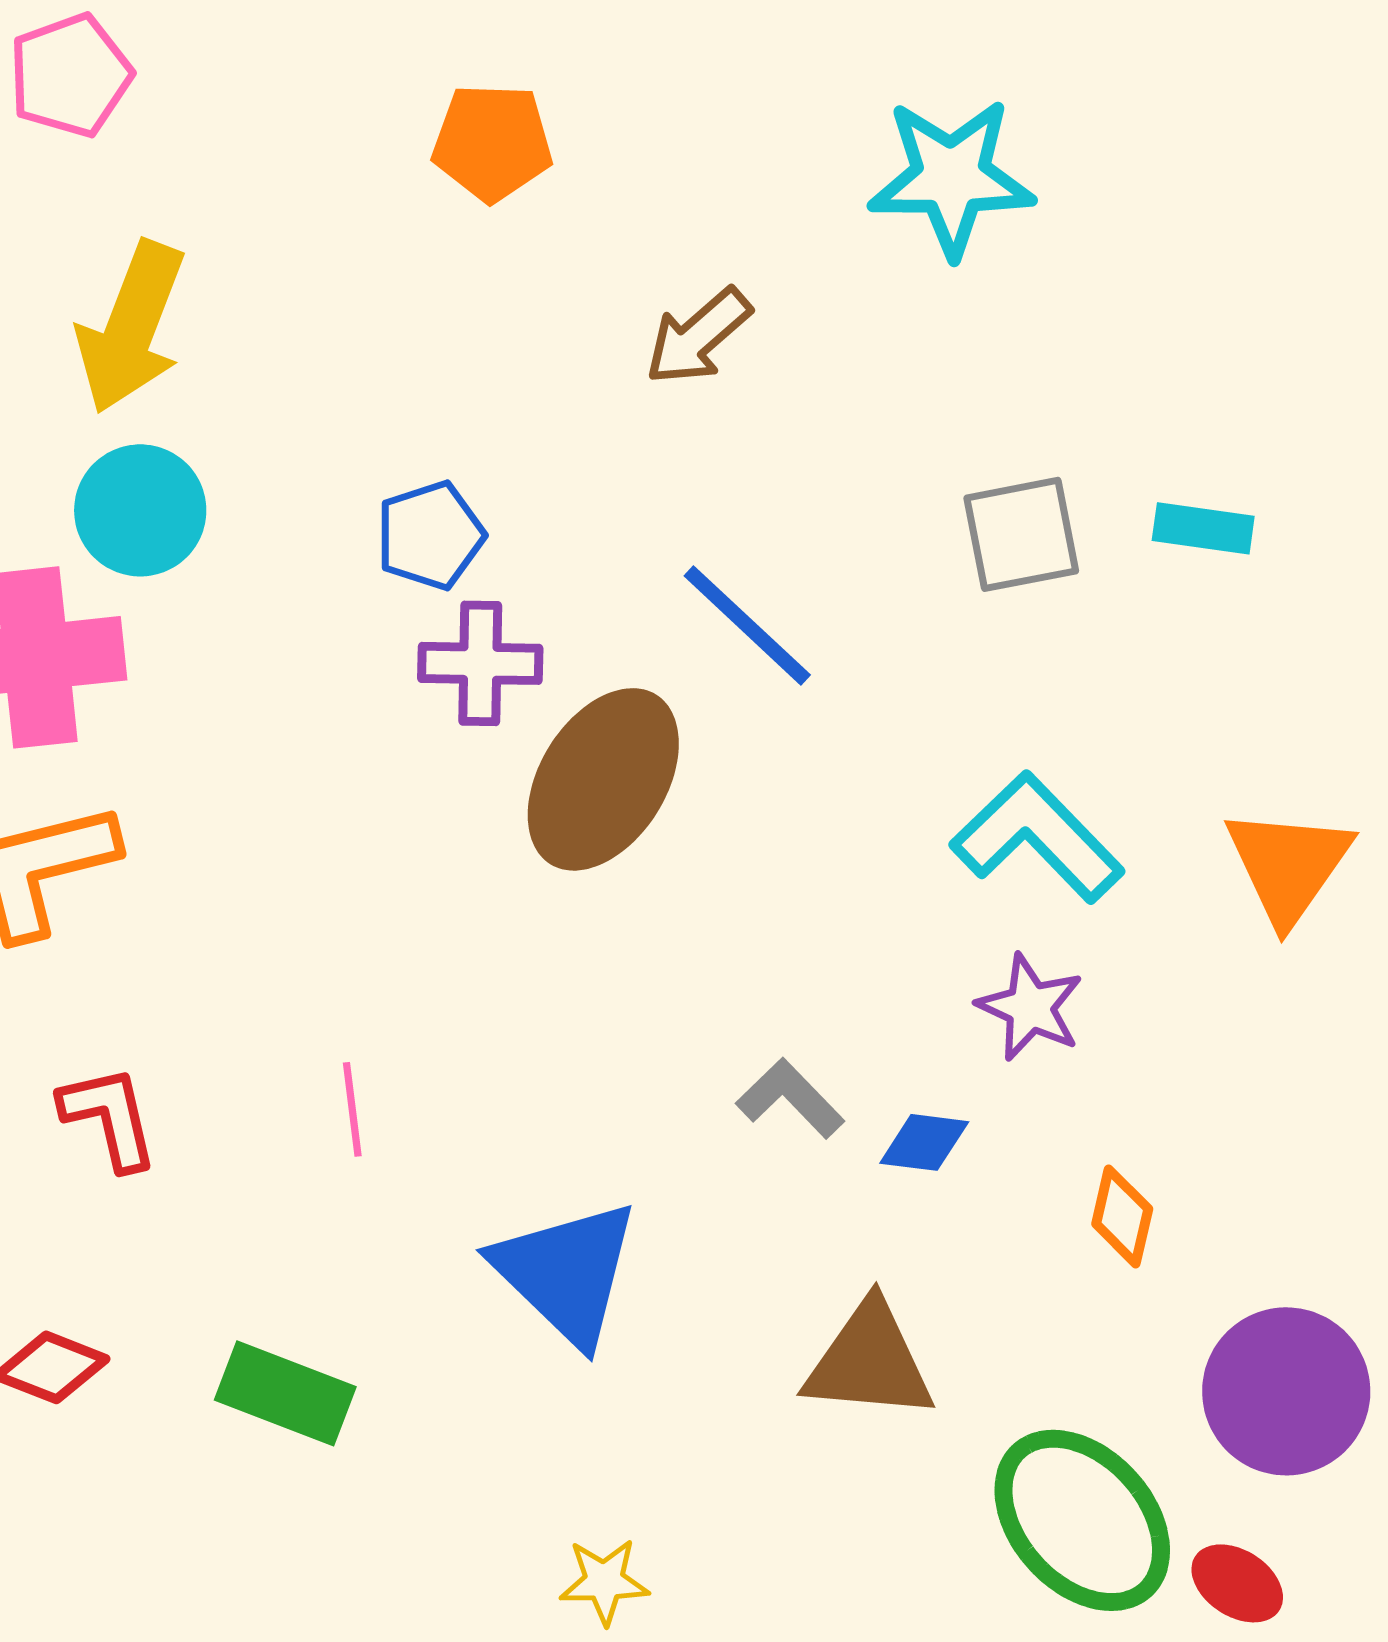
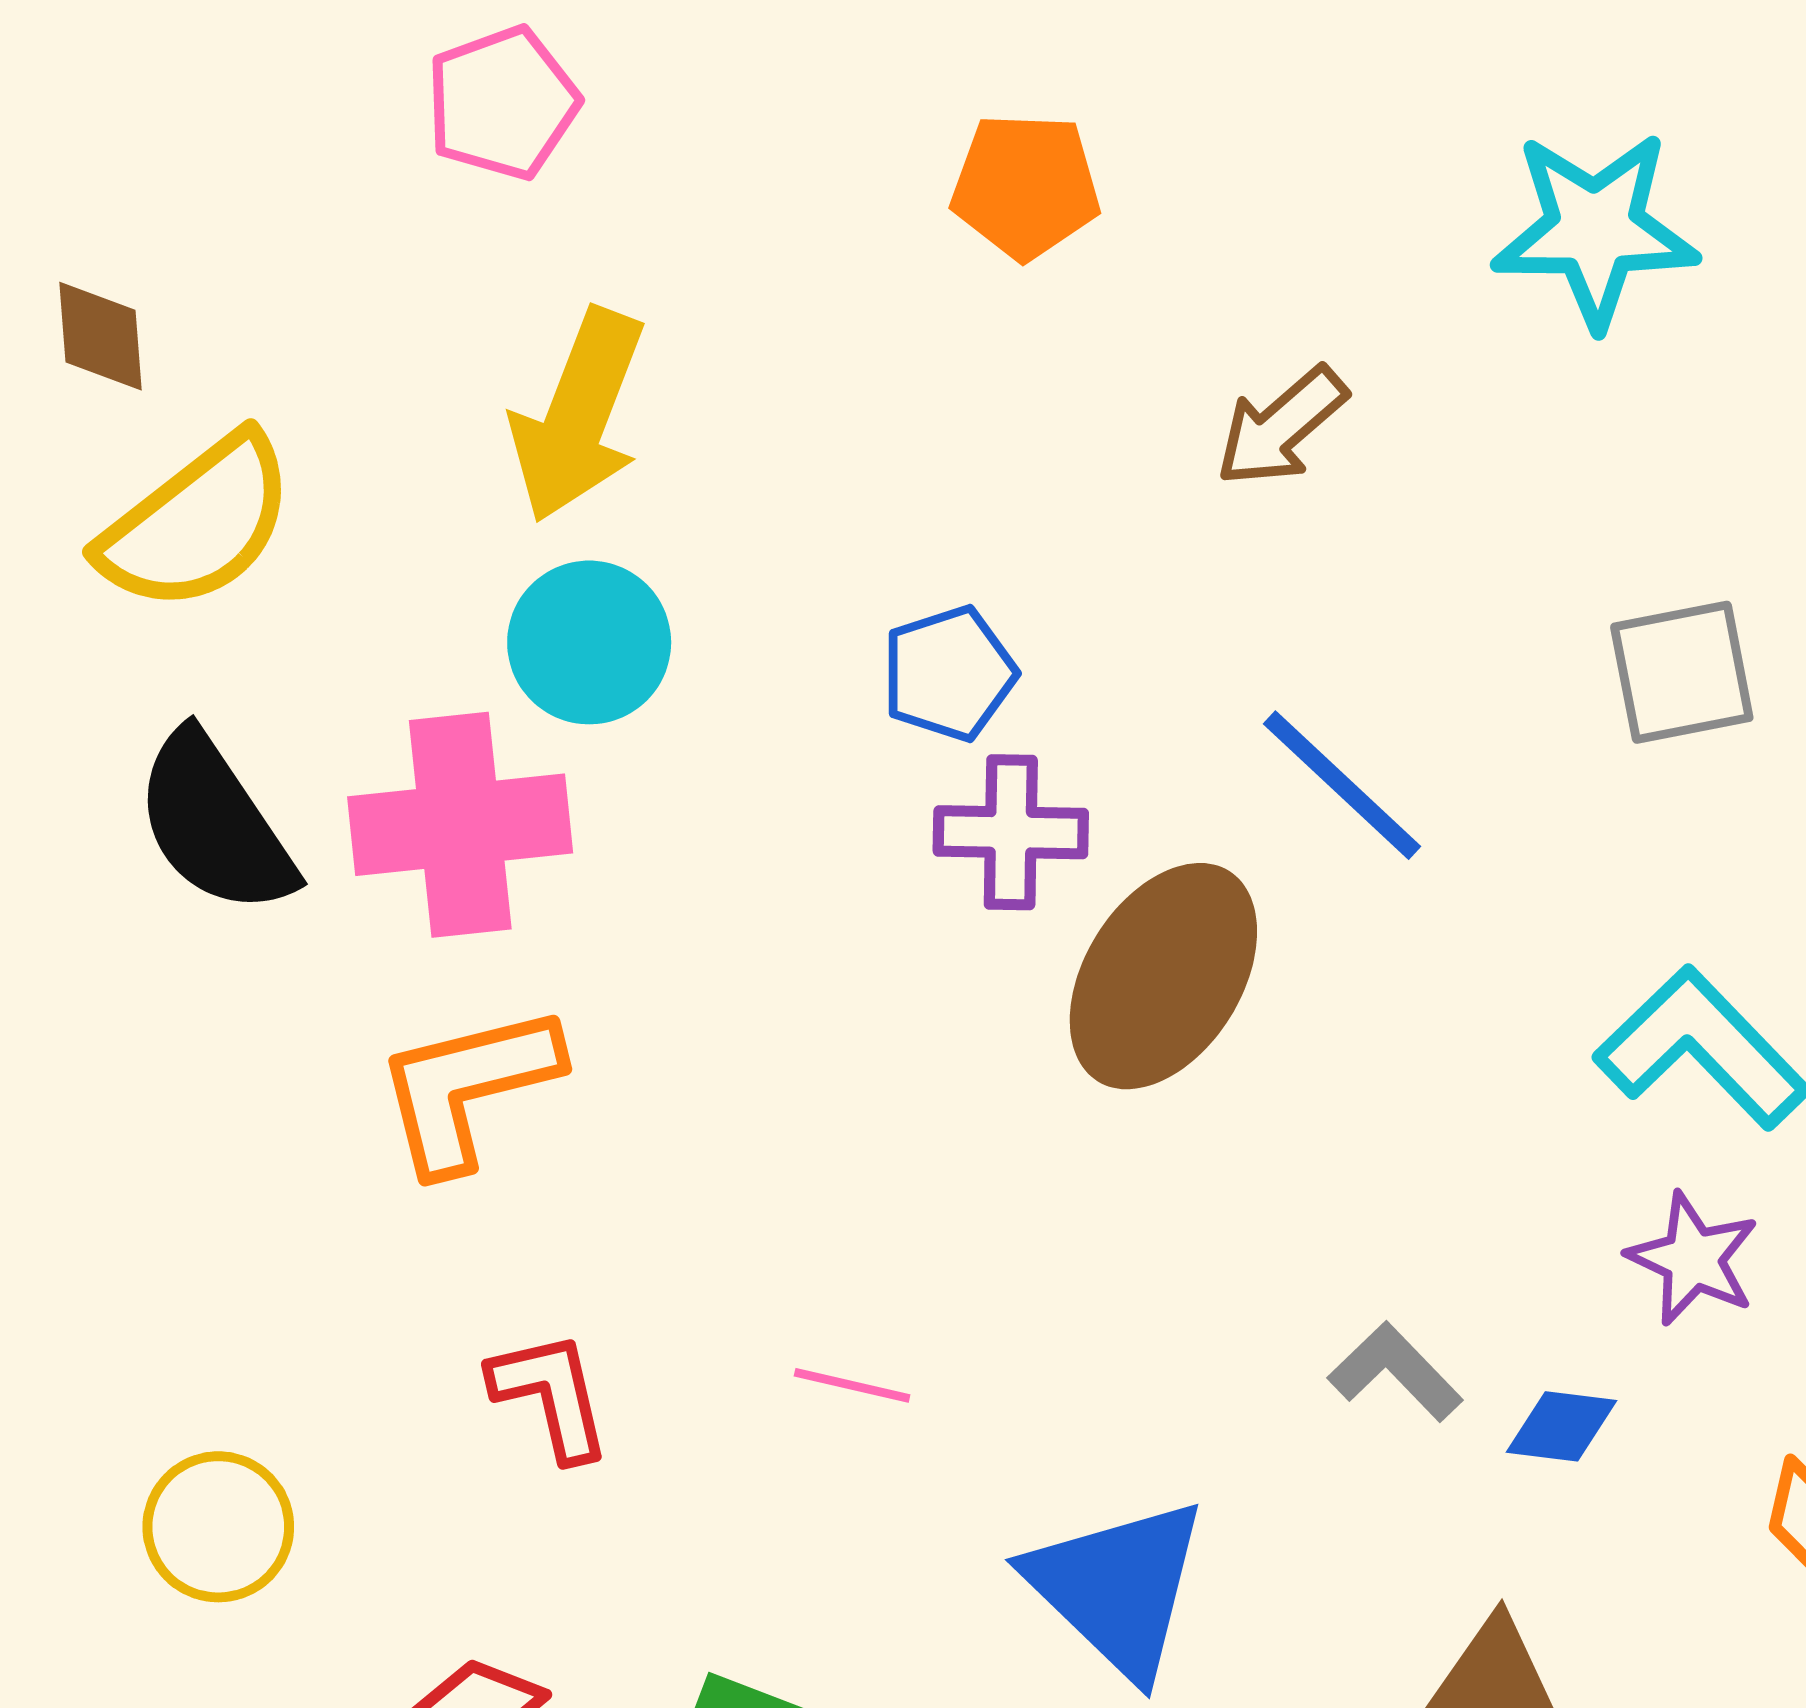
pink line: (352, 1109) -> (852, 1385), turned -70

